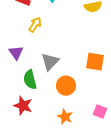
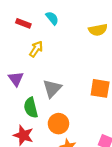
orange circle: (66, 86) -> (58, 124), moved

